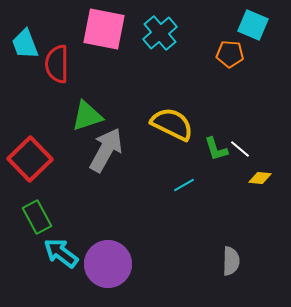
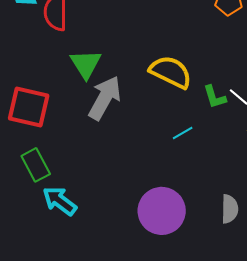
green triangle: (87, 116) -> (86, 64), turned -44
red square: (30, 159) -> (29, 107), turned -33
purple circle: (108, 264) -> (162, 211), moved

